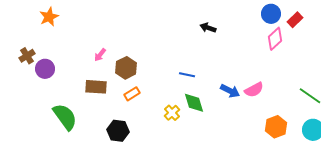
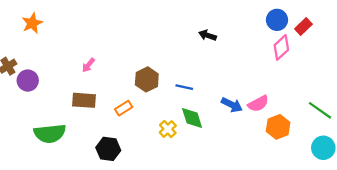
brown hexagon: (126, 68) -> (147, 79), moved
green semicircle: (65, 117) -> (50, 133), turned 120
orange hexagon: (276, 127) -> (278, 127), moved

